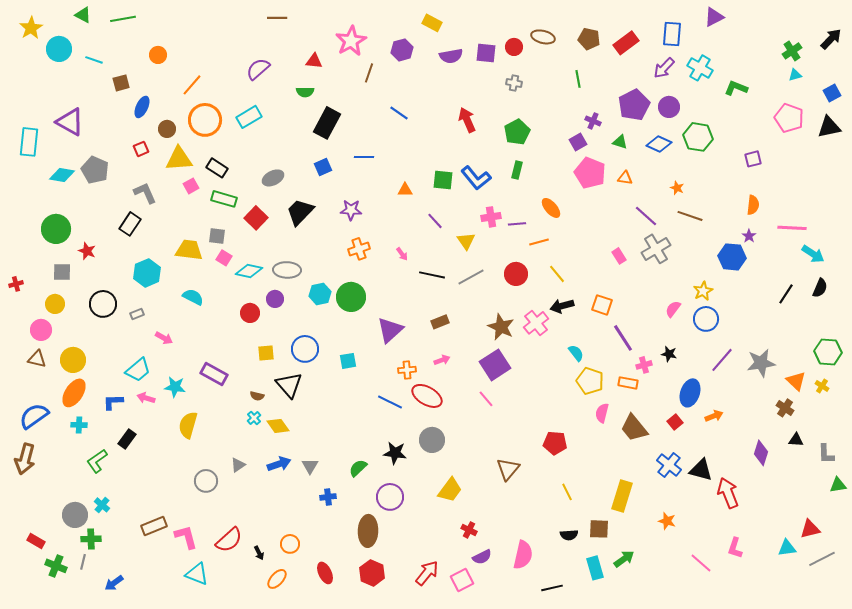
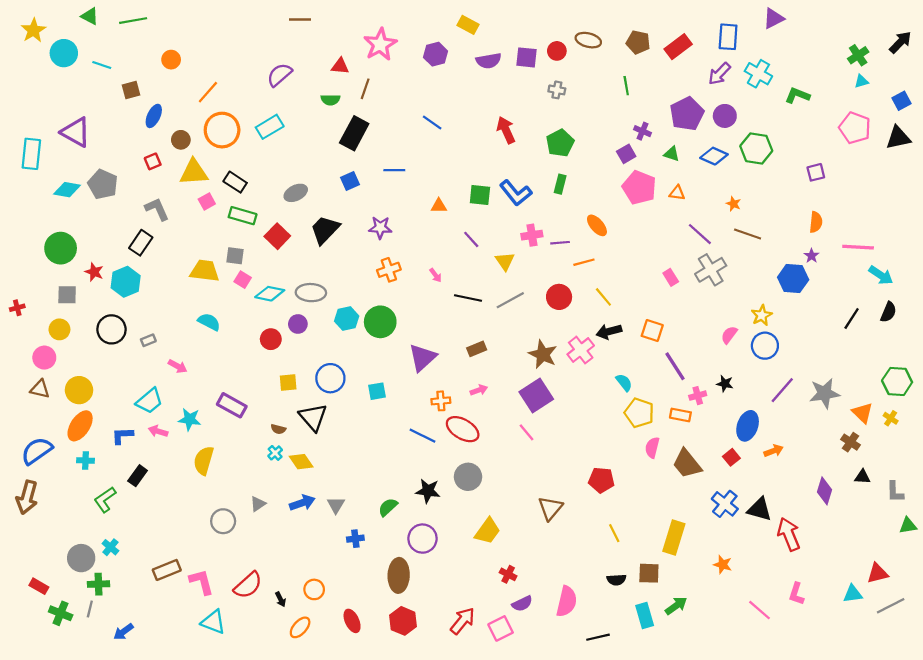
brown line: (369, 73) -> (365, 89), moved
cyan hexagon: (147, 273) -> (126, 282), moved

